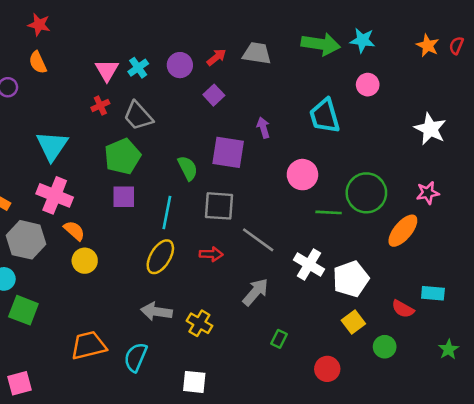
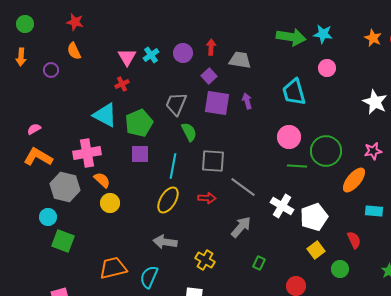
gray trapezoid: (257, 53) -> (240, 60), moved
red arrow: (216, 57) -> (211, 47), turned -49
gray trapezoid: (138, 116) -> (176, 104), moved, turned 65
cyan triangle: (52, 146) -> (105, 115), moved, turned -36
purple square: (228, 152) -> (217, 103), moved
pink circle: (302, 175) -> (289, 137), moved
pink cross: (55, 195) -> (87, 153), turned -32
cyan rectangle: (433, 293) -> (374, 211), moved
red semicircle: (403, 309) -> (354, 240), turned -144
yellow cross: (199, 323) -> (205, 260), moved

